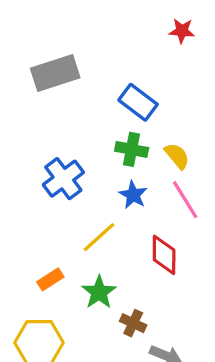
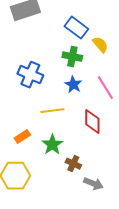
yellow semicircle: (177, 156) -> (100, 45), moved
blue cross: (63, 179) -> (30, 75), turned -30
yellow line: (99, 237) -> (52, 111), turned 35

